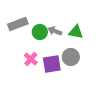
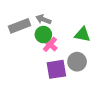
gray arrow: (55, 31) -> (43, 19), moved
pink cross: (31, 59) -> (50, 44), moved

